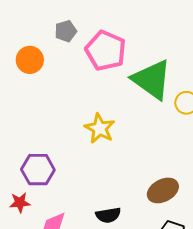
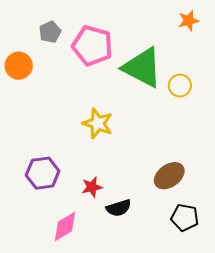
red star: (20, 203) -> (92, 187), moved

